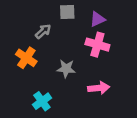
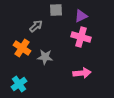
gray star: (66, 69) -> (45, 57), moved
cyan cross: (42, 101) -> (19, 84), moved

